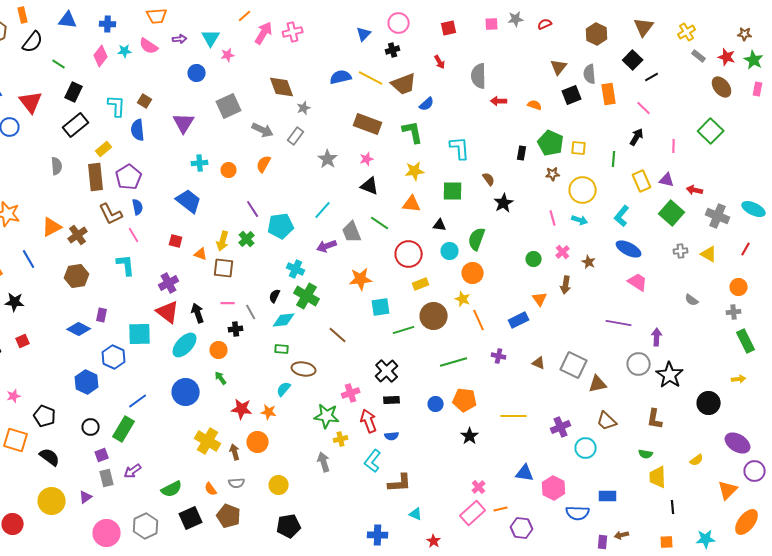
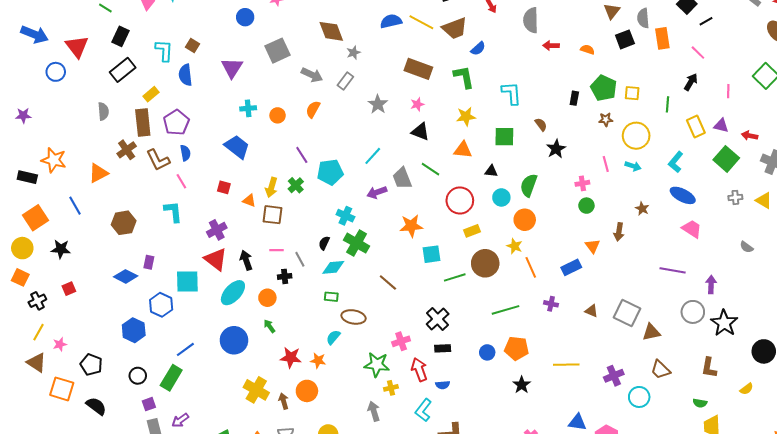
brown cross: (78, 235) -> (127, 150), moved
pink cross: (563, 252) -> (582, 183), moved, turned 32
yellow semicircle: (697, 460) -> (747, 389), moved

